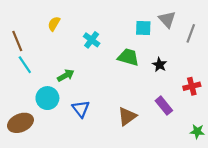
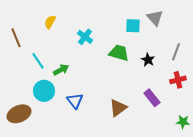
gray line: (191, 33) -> (176, 52), moved
cyan line: (25, 65) -> (38, 61), moved

